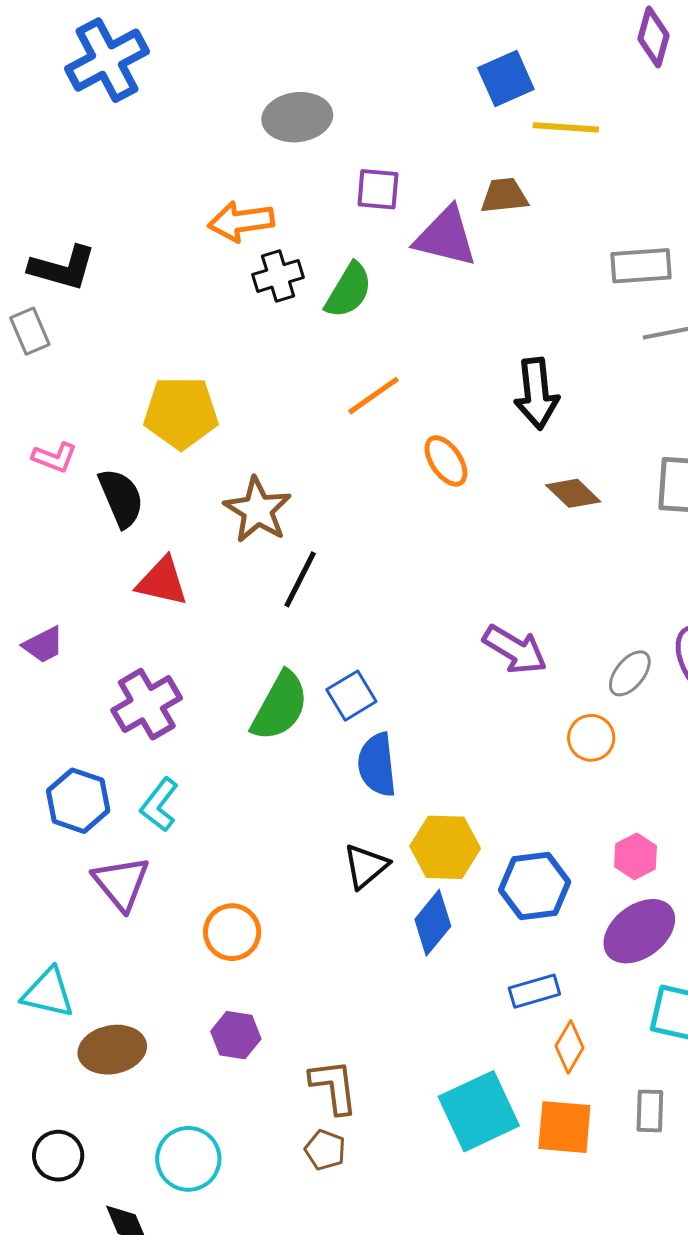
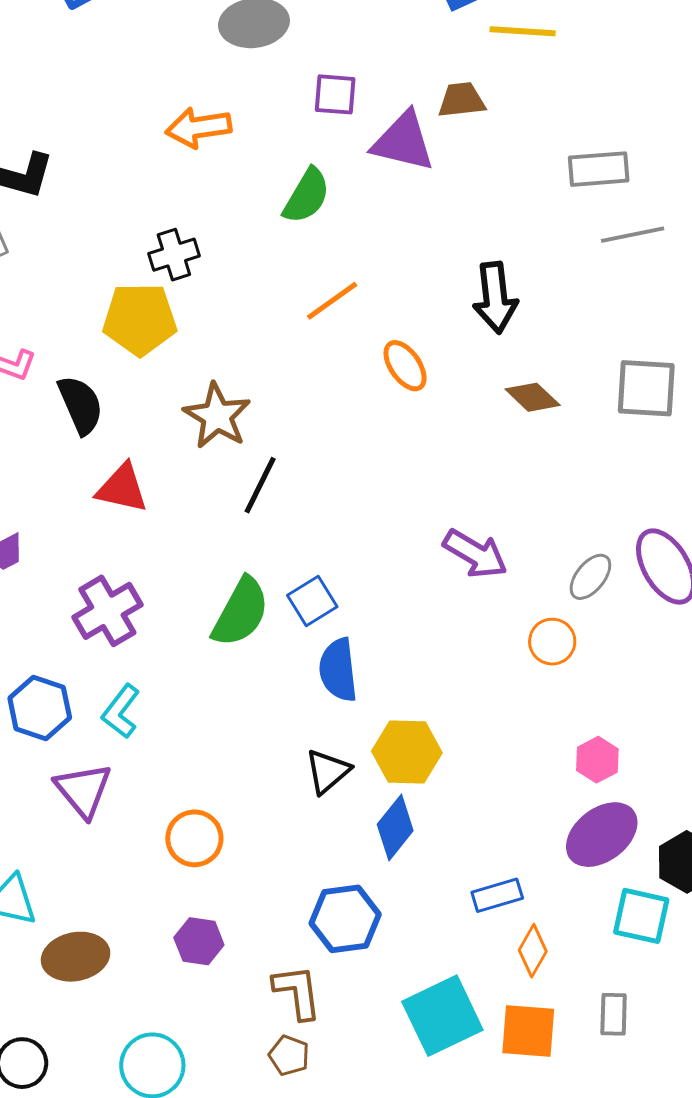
black cross: (278, 276) -> (174, 255), moved
blue hexagon: (535, 886) -> (345, 919), moved

